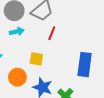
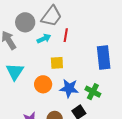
cyan arrow: (17, 32) -> (44, 39), moved

